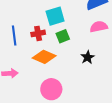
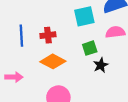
cyan square: (55, 16) -> (84, 16), moved
green square: (63, 36) -> (90, 48), moved

